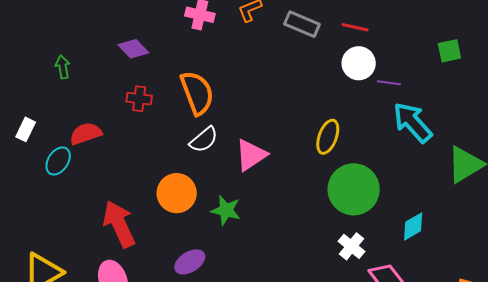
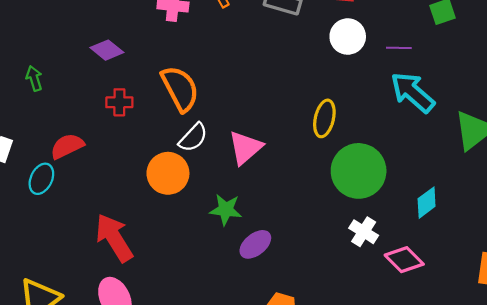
purple line: (389, 83) -> (399, 48), moved
orange circle: (177, 193) -> (168, 173), moved
purple ellipse: (190, 262) -> (255, 244), moved

